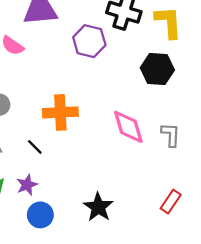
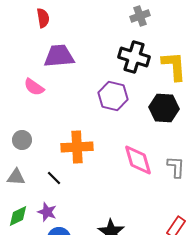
purple hexagon: (89, 41) -> (113, 96), moved
purple star: (27, 185) -> (47, 212), turned -30

